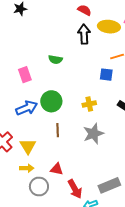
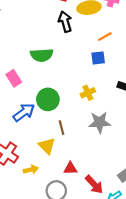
green semicircle: (55, 60) -> (42, 55), size x1.5
gray star: (93, 134) -> (100, 122), turned 30
yellow triangle: (28, 146) -> (47, 146), moved
yellow arrow: (27, 168) -> (31, 170), moved

